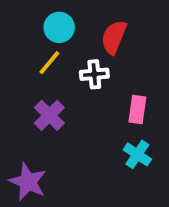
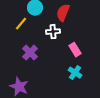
yellow line: (49, 63) -> (21, 24), moved
pink rectangle: (137, 109) -> (75, 50), turned -40

